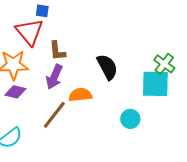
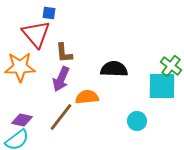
black semicircle: (107, 67) -> (114, 69), turned -60
purple diamond: (15, 92) -> (22, 120), moved

